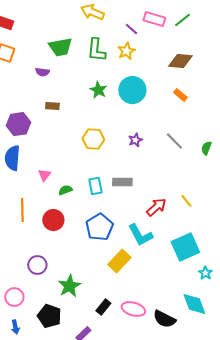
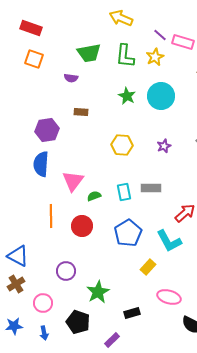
pink rectangle: (154, 19) -> (183, 42), moved
pink triangle: (44, 175) -> (73, 181), size x1.6
yellow rectangle: (119, 261) -> (148, 267), size x0.7
black rectangle: (103, 307) -> (132, 313), turned 35
pink ellipse: (133, 309) -> (169, 297), moved

